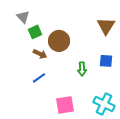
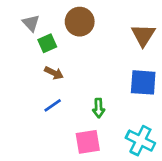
brown circle: (59, 41) -> (80, 22), moved
blue square: (106, 61) -> (143, 82), size x1.5
green arrow: (82, 69) -> (99, 108), moved

